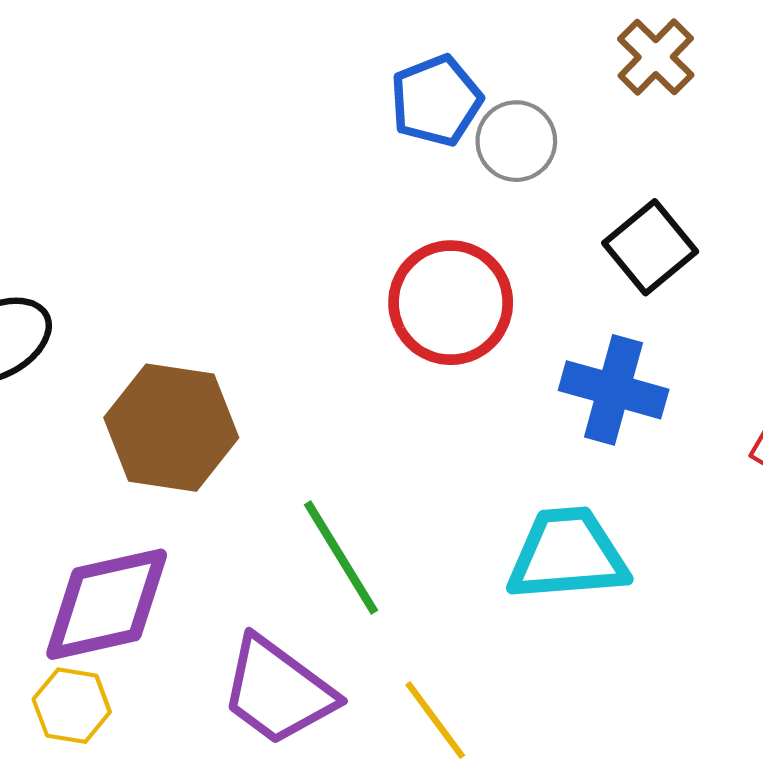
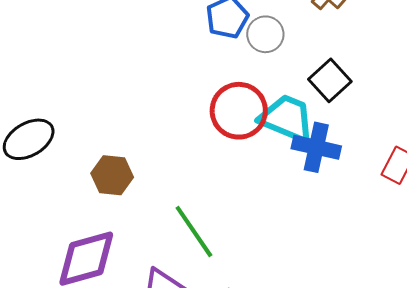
brown hexagon: (171, 428) -> (112, 175), size x0.7
cyan trapezoid: (567, 554) -> (287, 118), moved, turned 30

